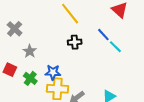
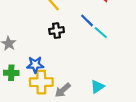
green cross: (30, 78) -> (11, 73), turned -32

